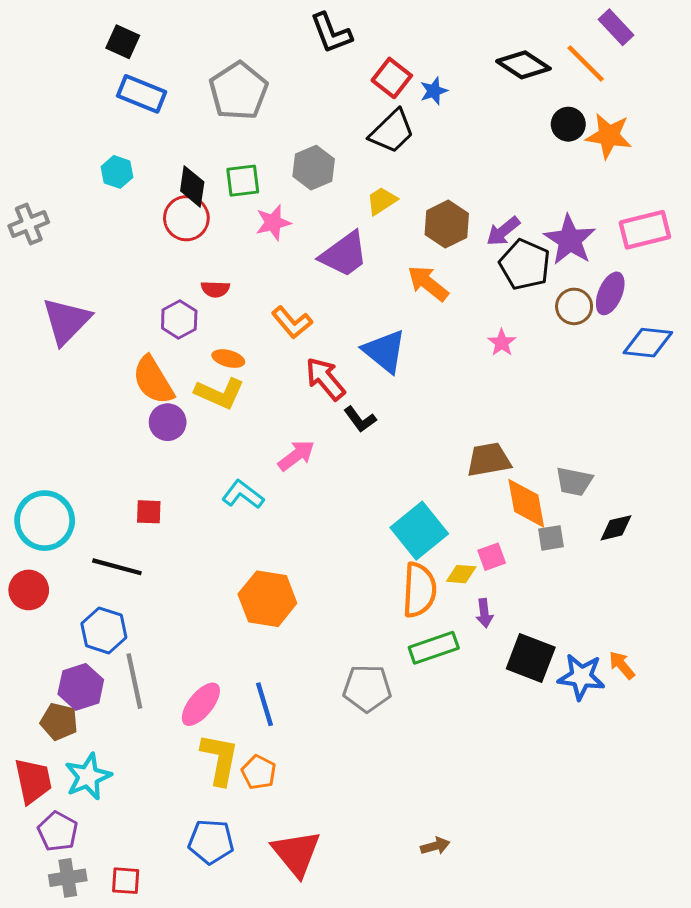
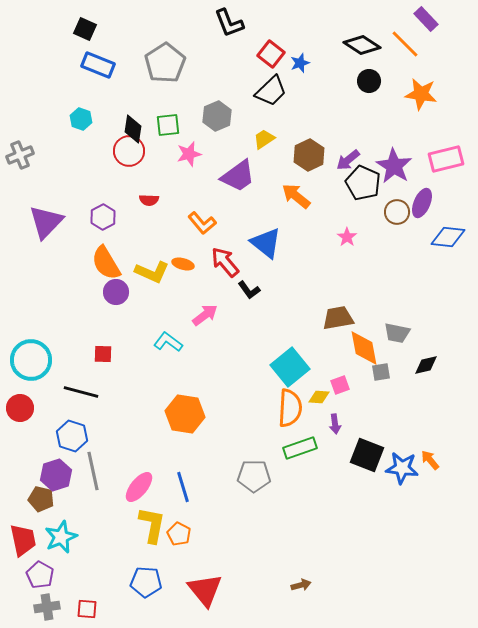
black circle: (568, 124) -> (369, 81), moved
purple hexagon: (179, 319) -> (103, 217), moved
orange ellipse: (228, 359) -> (183, 264), moved

